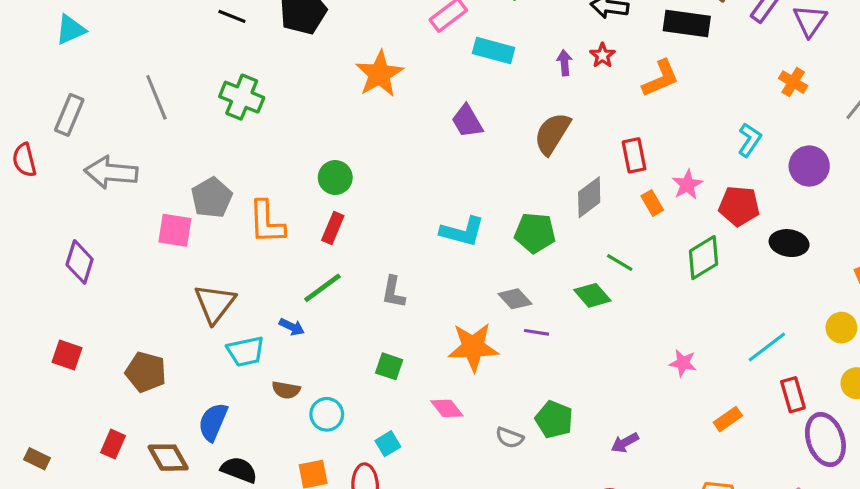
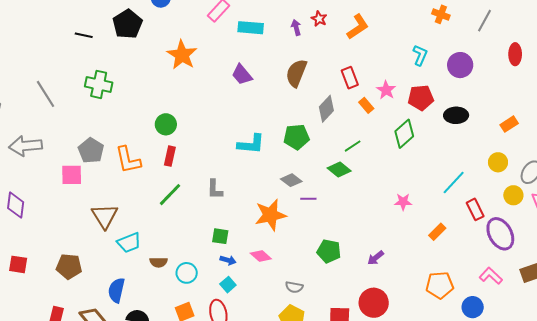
green line: (620, 263) -> (353, 146), turned -54
blue arrow: (292, 327) -> (228, 260), moved
gray semicircle: (510, 438) -> (294, 287), moved

